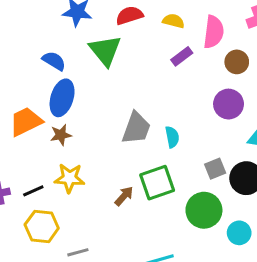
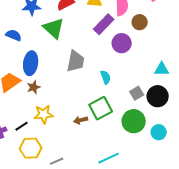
purple rectangle: (182, 56) -> (104, 24), size x1.5
blue semicircle: (54, 61) -> (14, 35), moved
purple circle: (229, 104) -> (122, 43), moved
gray trapezoid: (136, 128) -> (76, 61), moved
brown arrow: (124, 196) -> (81, 120), turned -136

